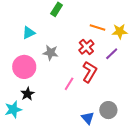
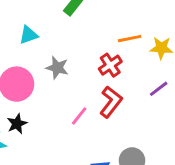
orange line: (97, 27) -> (130, 39), turned -35
purple line: (112, 54) -> (159, 89), moved

